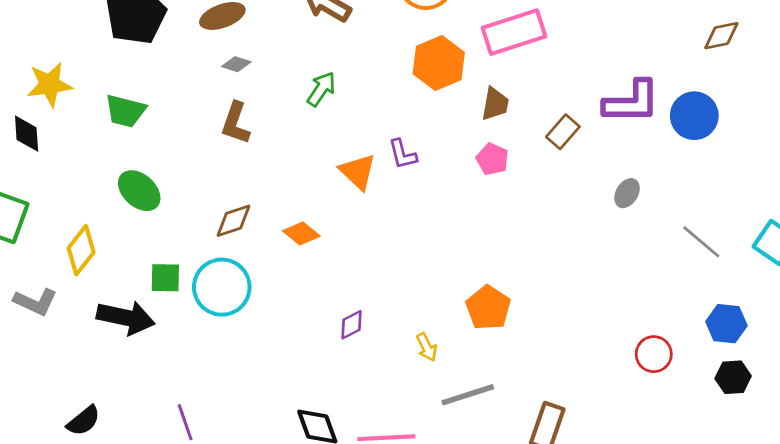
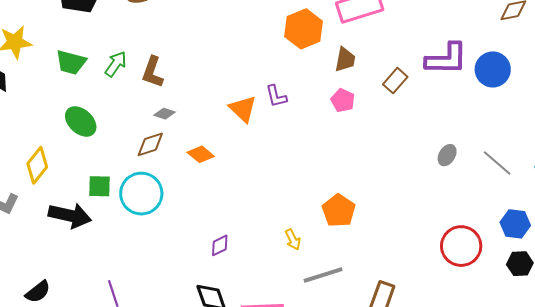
gray diamond: (236, 64) -> (165, 114), moved
green arrow: (321, 89) -> (116, 64), moved
gray ellipse: (627, 193) -> (447, 155), moved
purple diamond: (352, 325) -> (220, 245), moved
red circle: (654, 354) -> (461, 246), size x1.5

